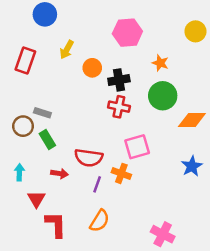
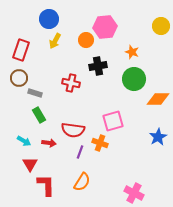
blue circle: (45, 14) -> (49, 19), moved
orange circle: (92, 68) -> (86, 40), moved
red cross: (119, 107) -> (71, 83), moved
brown circle: (23, 126) -> (19, 78), moved
cyan arrow: (19, 172) -> (24, 141), moved, turned 120

